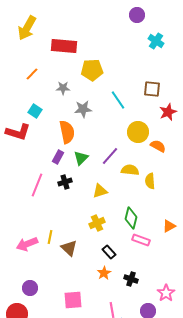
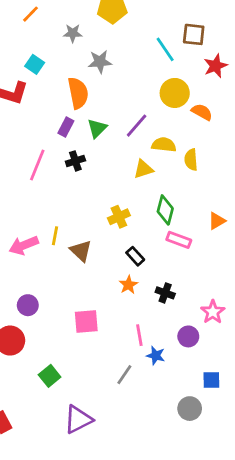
cyan line: (118, 100) -> (165, 49), moved
yellow triangle: (100, 191) -> (143, 169), moved

